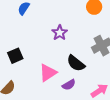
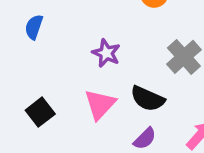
pink triangle: (48, 73) -> (100, 104), moved

